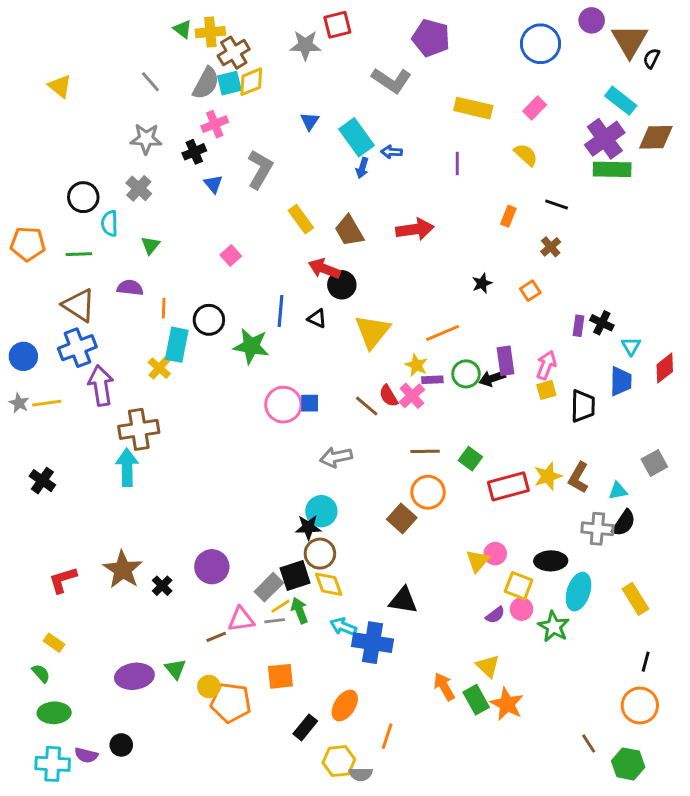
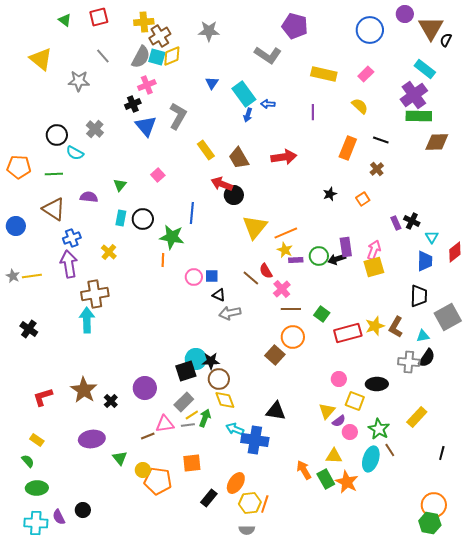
red square: (337, 25) -> (99, 17), moved
green triangle: (183, 29) -> (65, 20), moved
cyan square: (229, 83) -> (157, 57), turned 30
yellow triangle: (60, 86) -> (41, 59), size x1.4
brown diamond: (656, 137) -> (437, 142), moved
gray star: (146, 139) -> (79, 81), moved
blue triangle: (213, 184) -> (146, 126), size x1.6
orange rectangle: (508, 216) -> (348, 148), size x1.6
cyan semicircle: (110, 223) -> (75, 153), turned -60
green triangle: (150, 245) -> (120, 185), moved
orange line: (164, 308) -> (163, 260), moved
black triangle: (317, 318) -> (219, 295), moved
purple rectangle: (578, 326) -> (396, 223), turned -32
orange line: (443, 333) -> (286, 233), moved
cyan rectangle: (177, 345) -> (121, 218), moved, size x0.7
blue cross: (77, 348) -> (72, 238), moved, size x0.7
blue circle: (23, 356) -> (16, 226), moved
yellow square: (546, 390) -> (374, 267), size x1.5
pink cross: (412, 396) -> (282, 289), moved
pink circle: (283, 405) -> (194, 277), size x0.7
black trapezoid: (583, 406) -> (419, 296), moved
gray square: (654, 463) -> (448, 317), size x1.5
cyan circle: (321, 511) -> (196, 359), moved
yellow triangle: (478, 561) -> (327, 411), moved
black square: (295, 575) -> (186, 371), moved
cyan ellipse: (578, 592) -> (371, 459), moved
yellow rectangle: (635, 599) -> (417, 417), moved, turned 75
pink circle: (522, 609) -> (350, 432), moved
green arrow: (299, 611) -> (205, 418), turned 42
yellow triangle: (488, 666) -> (334, 456), turned -42
purple ellipse: (134, 676) -> (92, 439), moved
orange circle: (640, 705) -> (434, 505), moved
brown line: (589, 743) -> (390, 450), moved
purple semicircle: (86, 755) -> (59, 517), turned 49
yellow hexagon: (339, 761) -> (250, 503), moved

